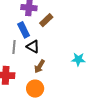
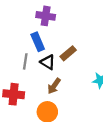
brown rectangle: (46, 20) -> (68, 53), moved

